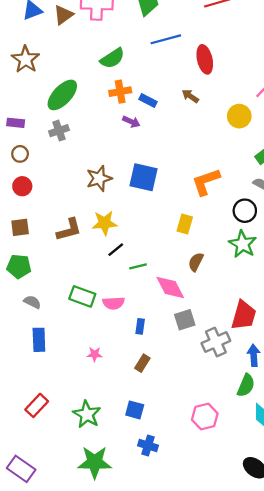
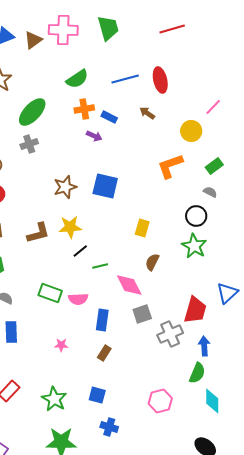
blue line: (166, 39) -> (125, 79), moved
orange L-shape: (206, 182) -> (170, 166), moved
blue rectangle: (140, 326) -> (102, 320), size x1.5

